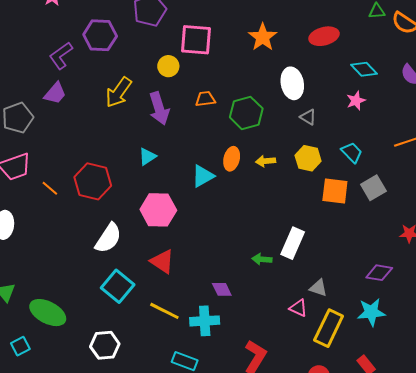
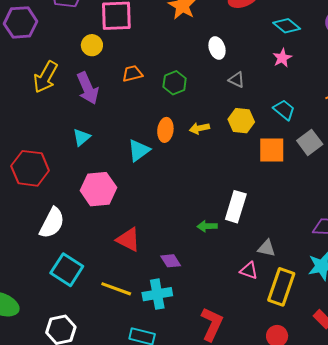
white ellipse: (292, 83) -> (217, 48), size x0.7
green hexagon: (246, 113) -> (175, 83), size x0.7
red triangle: (162, 261) -> (128, 240), moved

